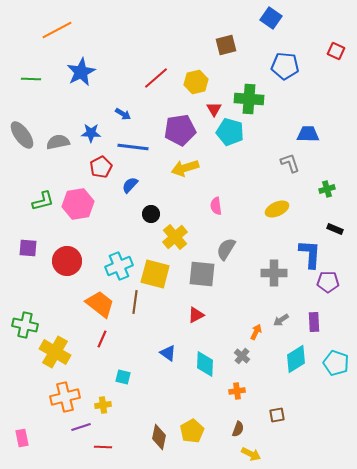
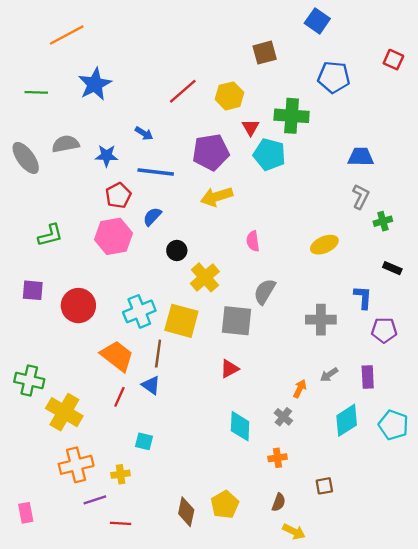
gray semicircle: (58, 142) -> (66, 144), moved
gray L-shape: (290, 163) -> (361, 197), moved, turned 45
pink hexagon: (78, 204) -> (114, 236), moved
blue L-shape: (310, 254) -> (363, 297), size x0.7
blue triangle: (168, 353) -> (151, 385), moved

